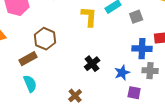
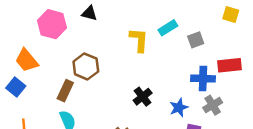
brown rectangle: (28, 59) -> (65, 91), turned -36
gray cross: (150, 71) -> (213, 105), turned -35

